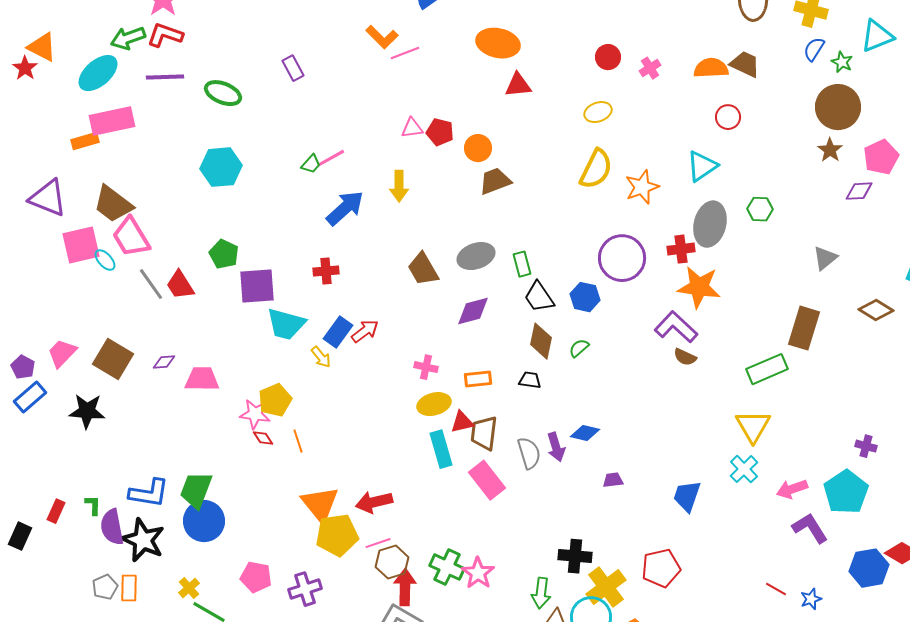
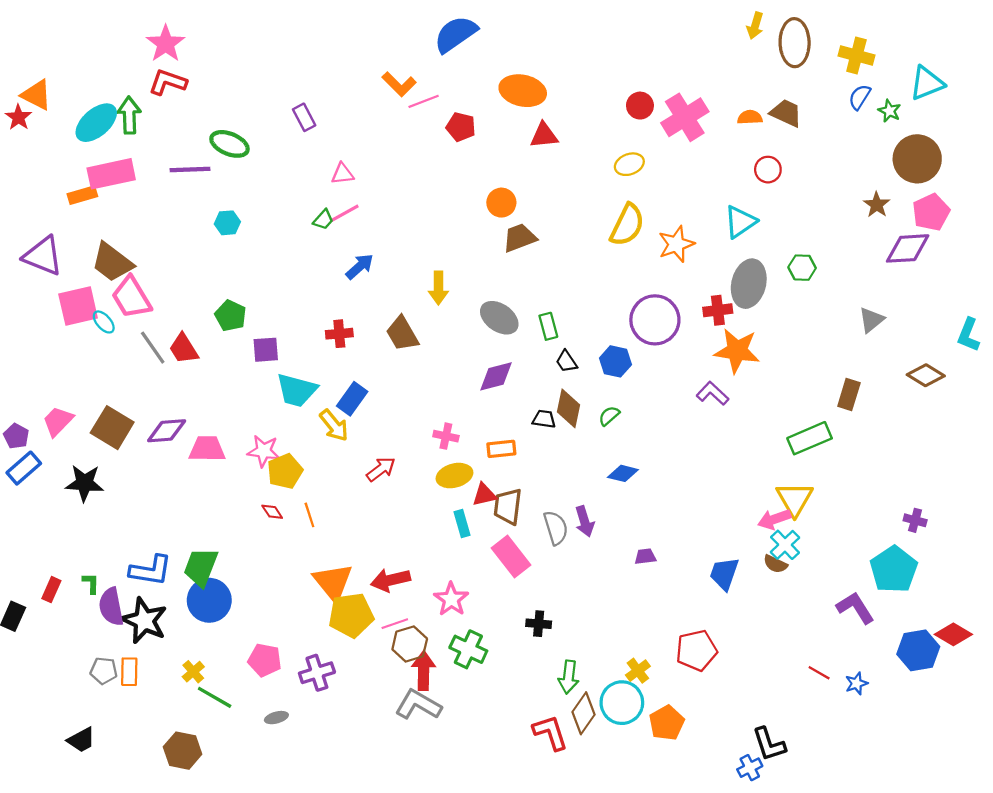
green arrow: (128, 38) -> (129, 115), moved, turned 108
pink cross: (650, 68) -> (685, 117), size x2.0
orange semicircle: (711, 68) -> (750, 117), size x0.7
purple line: (165, 77) -> (190, 170), moved
brown circle: (838, 107) -> (917, 159), moved
pink triangle: (412, 128) -> (343, 174), moved
red pentagon: (440, 132) -> (461, 127), moved
cyan hexagon: (221, 167) -> (227, 223), size x0.6
yellow arrow: (399, 186) -> (438, 288), moved
purple diamond: (859, 191) -> (908, 248), size x1.5
blue arrow: (345, 208) -> (360, 267), size x0.7
gray ellipse: (476, 256) -> (499, 318), turned 54
brown trapezoid: (423, 269) -> (402, 334), moved
purple square: (257, 286) -> (266, 350), size x0.7
black trapezoid: (539, 297) -> (566, 361), size x0.7
purple L-shape: (676, 327) -> (712, 393), size x0.7
brown rectangle: (804, 328) -> (849, 394), size x0.7
red arrow: (365, 331) -> (381, 469), moved
yellow arrow: (321, 357) -> (334, 425), size x1.4
brown semicircle: (685, 357) -> (775, 564), moved
purple diamond: (164, 362) -> (167, 431), size x1.6
black trapezoid: (530, 380) -> (544, 419), moved
pink star: (255, 414) -> (264, 451), moved
blue diamond: (585, 433) -> (623, 473), moved
cyan rectangle: (441, 449) -> (462, 524), size x0.7
pink arrow: (792, 489) -> (774, 519), moved
black cross: (575, 556) -> (539, 624), moved, size x0.7
pink star: (478, 573) -> (451, 599), moved
gray pentagon: (105, 587) -> (104, 671), turned 30
yellow cross: (606, 587) -> (638, 671), size x0.6

